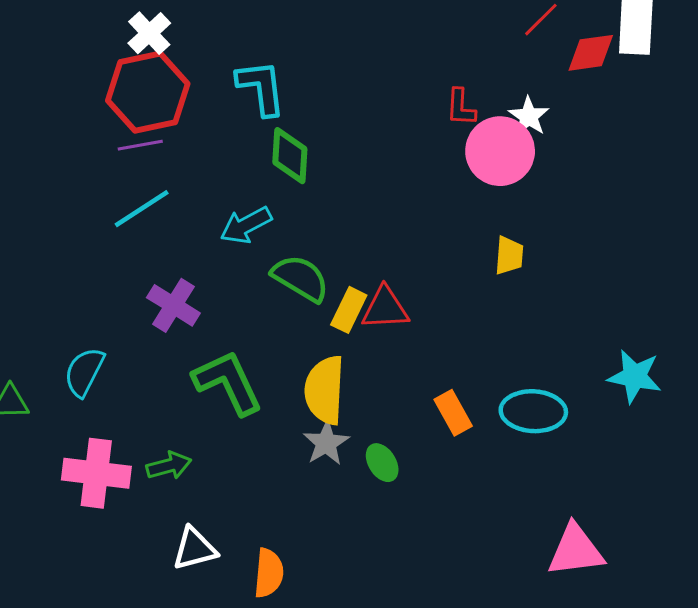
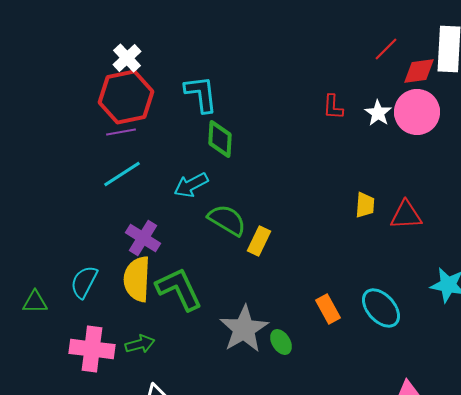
pink circle: (500, 151) -> (417, 112), moved
red triangle: (385, 308) -> (406, 215), moved
yellow semicircle: (325, 390) -> (137, 279), moved
cyan ellipse: (533, 411) -> (381, 308), turned 45
gray star: (326, 443) -> (244, 329), size x1.6

